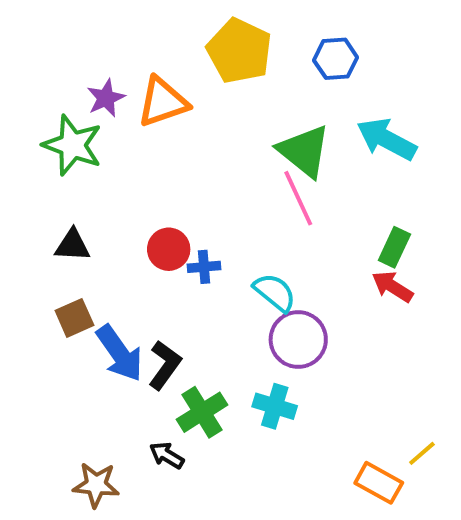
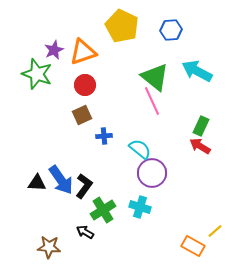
black triangle: (72, 245) -> (37, 183), moved
red circle: (169, 249) -> (85, 85), moved
brown square: (74, 318) -> (82, 115), moved

